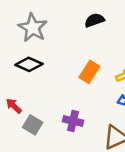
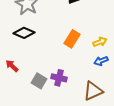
gray square: (33, 125) -> (39, 81), moved

